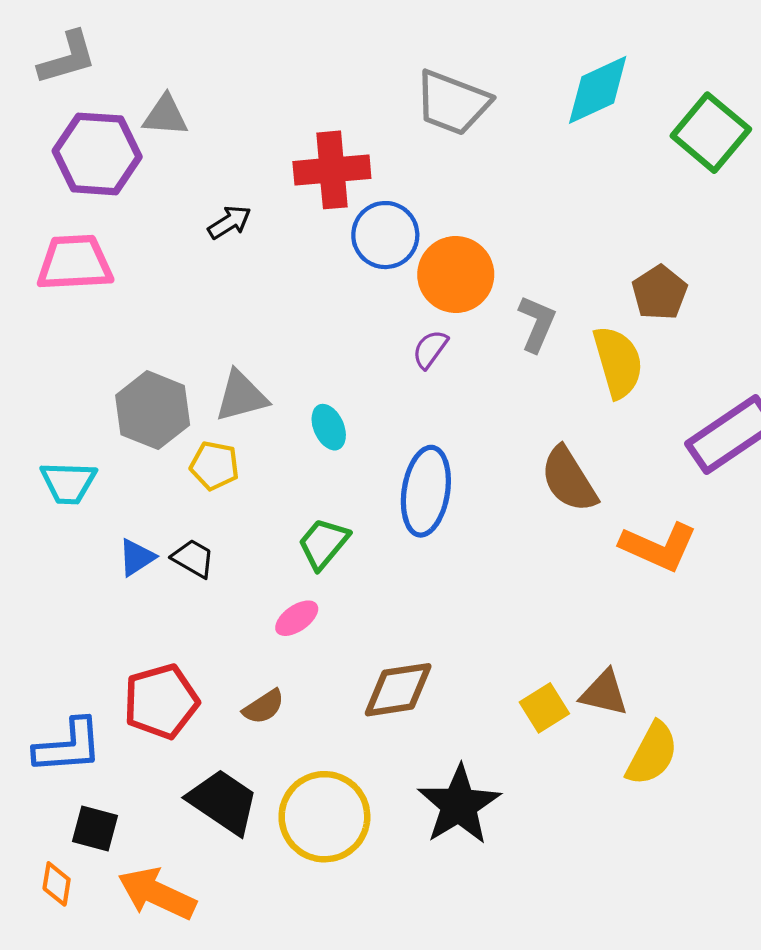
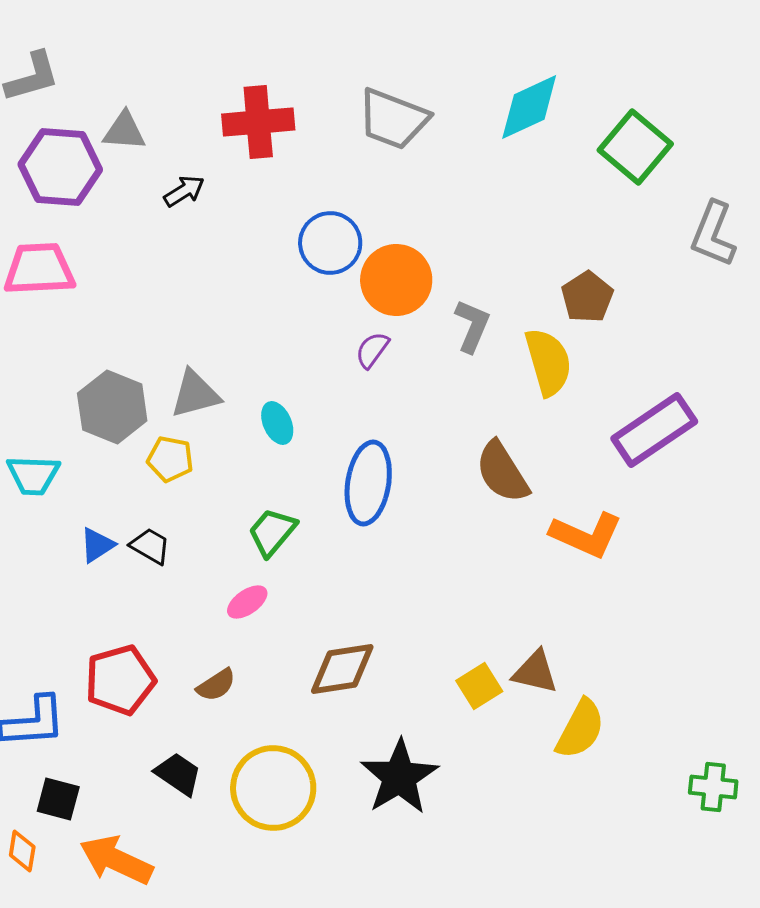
red cross: (332, 170) -> (258, 122), moved
black arrow: (229, 222) -> (184, 191), moved
black trapezoid: (223, 802) -> (178, 774), size x0.7

